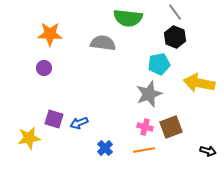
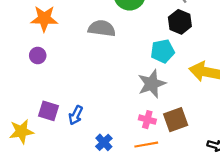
blue arrow: (79, 123) -> (76, 115), turned -42

